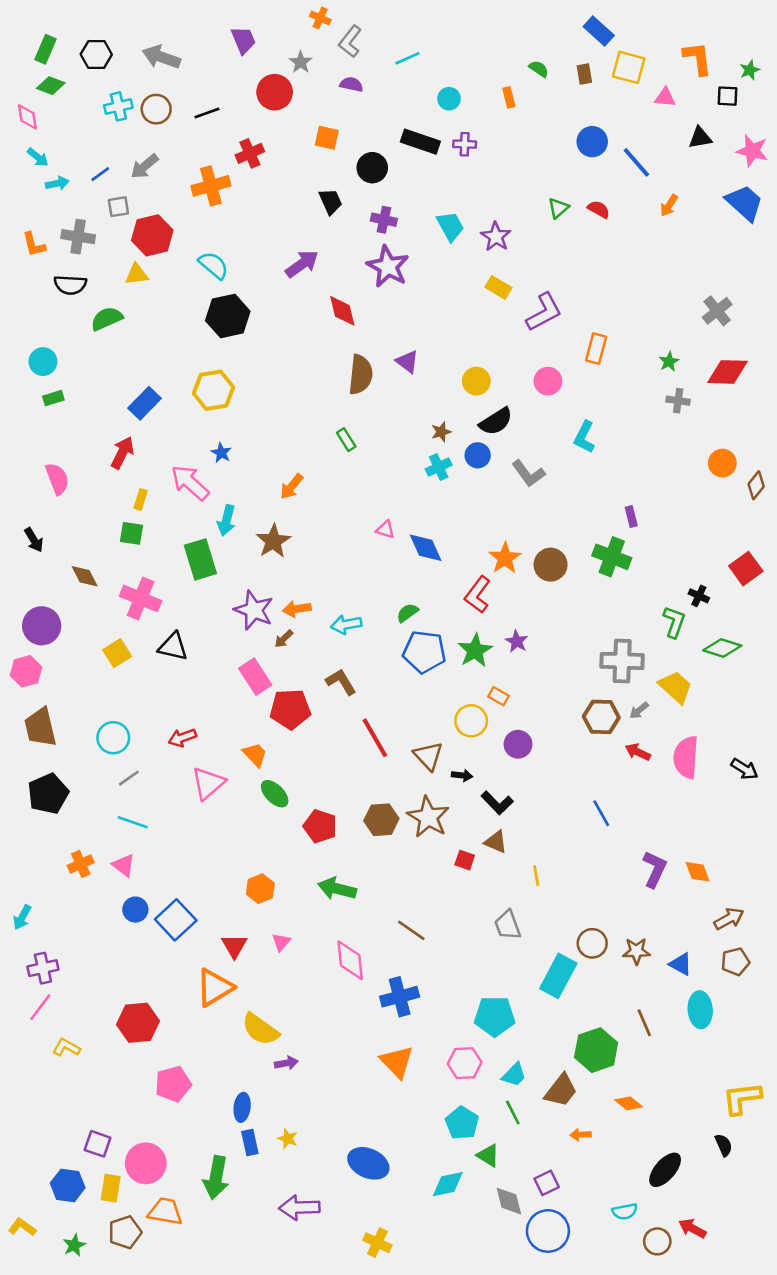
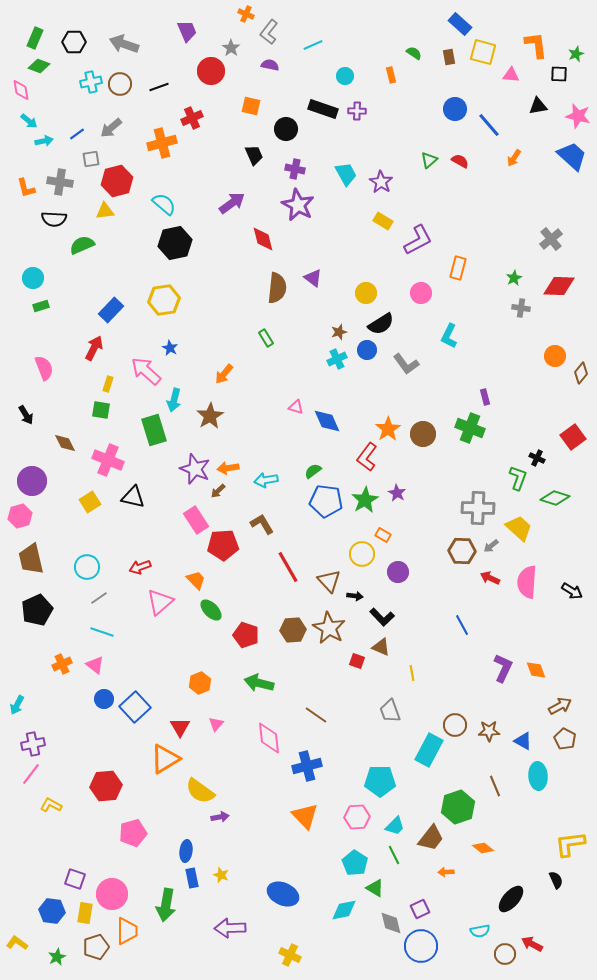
brown pentagon: (735, 962) -> (565, 739), turned -30
orange trapezoid: (165, 1211) -> (127, 931), turned 80

